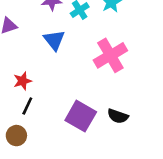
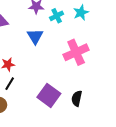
black semicircle: (118, 116) -> (77, 98), turned 77

